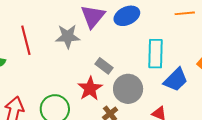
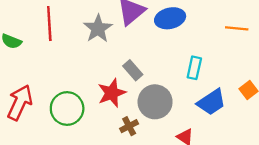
gray star: (68, 36) -> (98, 29), turned 30
cyan rectangle: (156, 54) -> (194, 68), size x0.7

